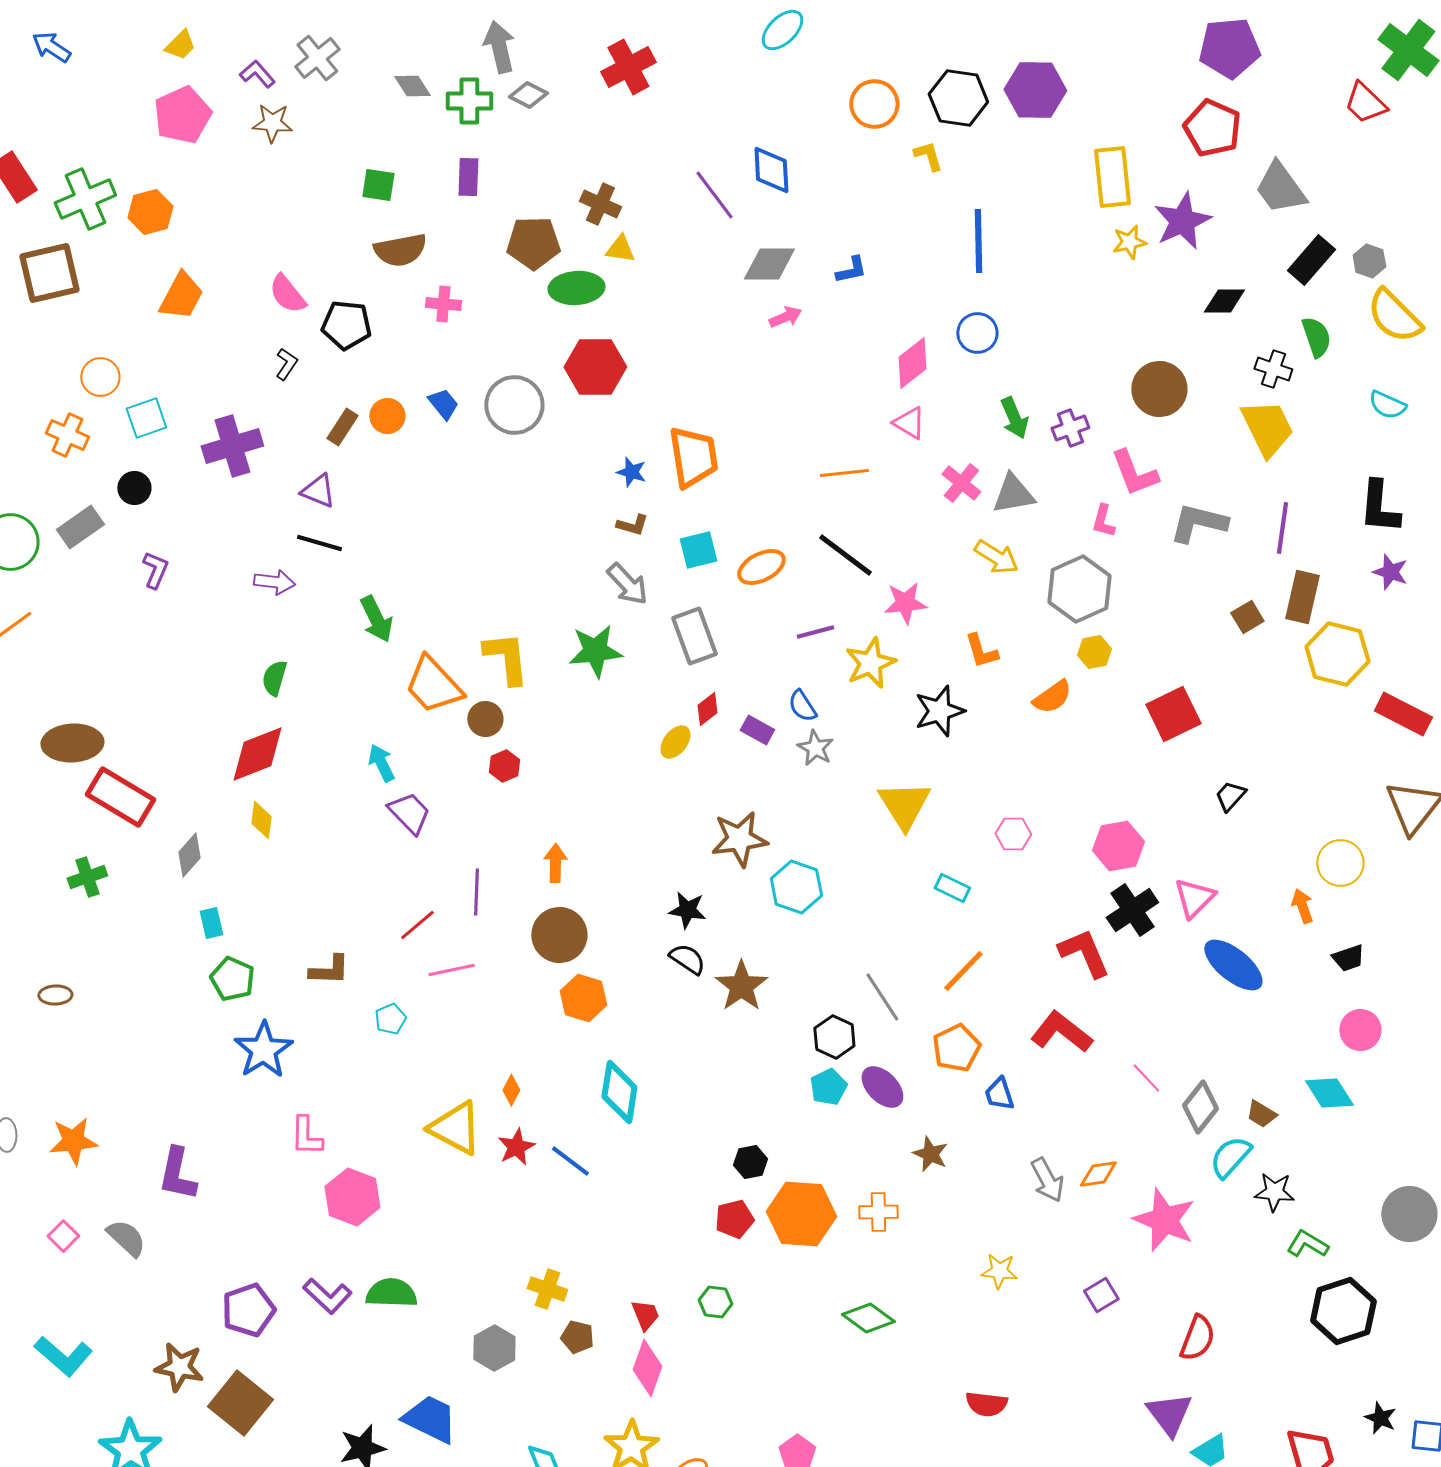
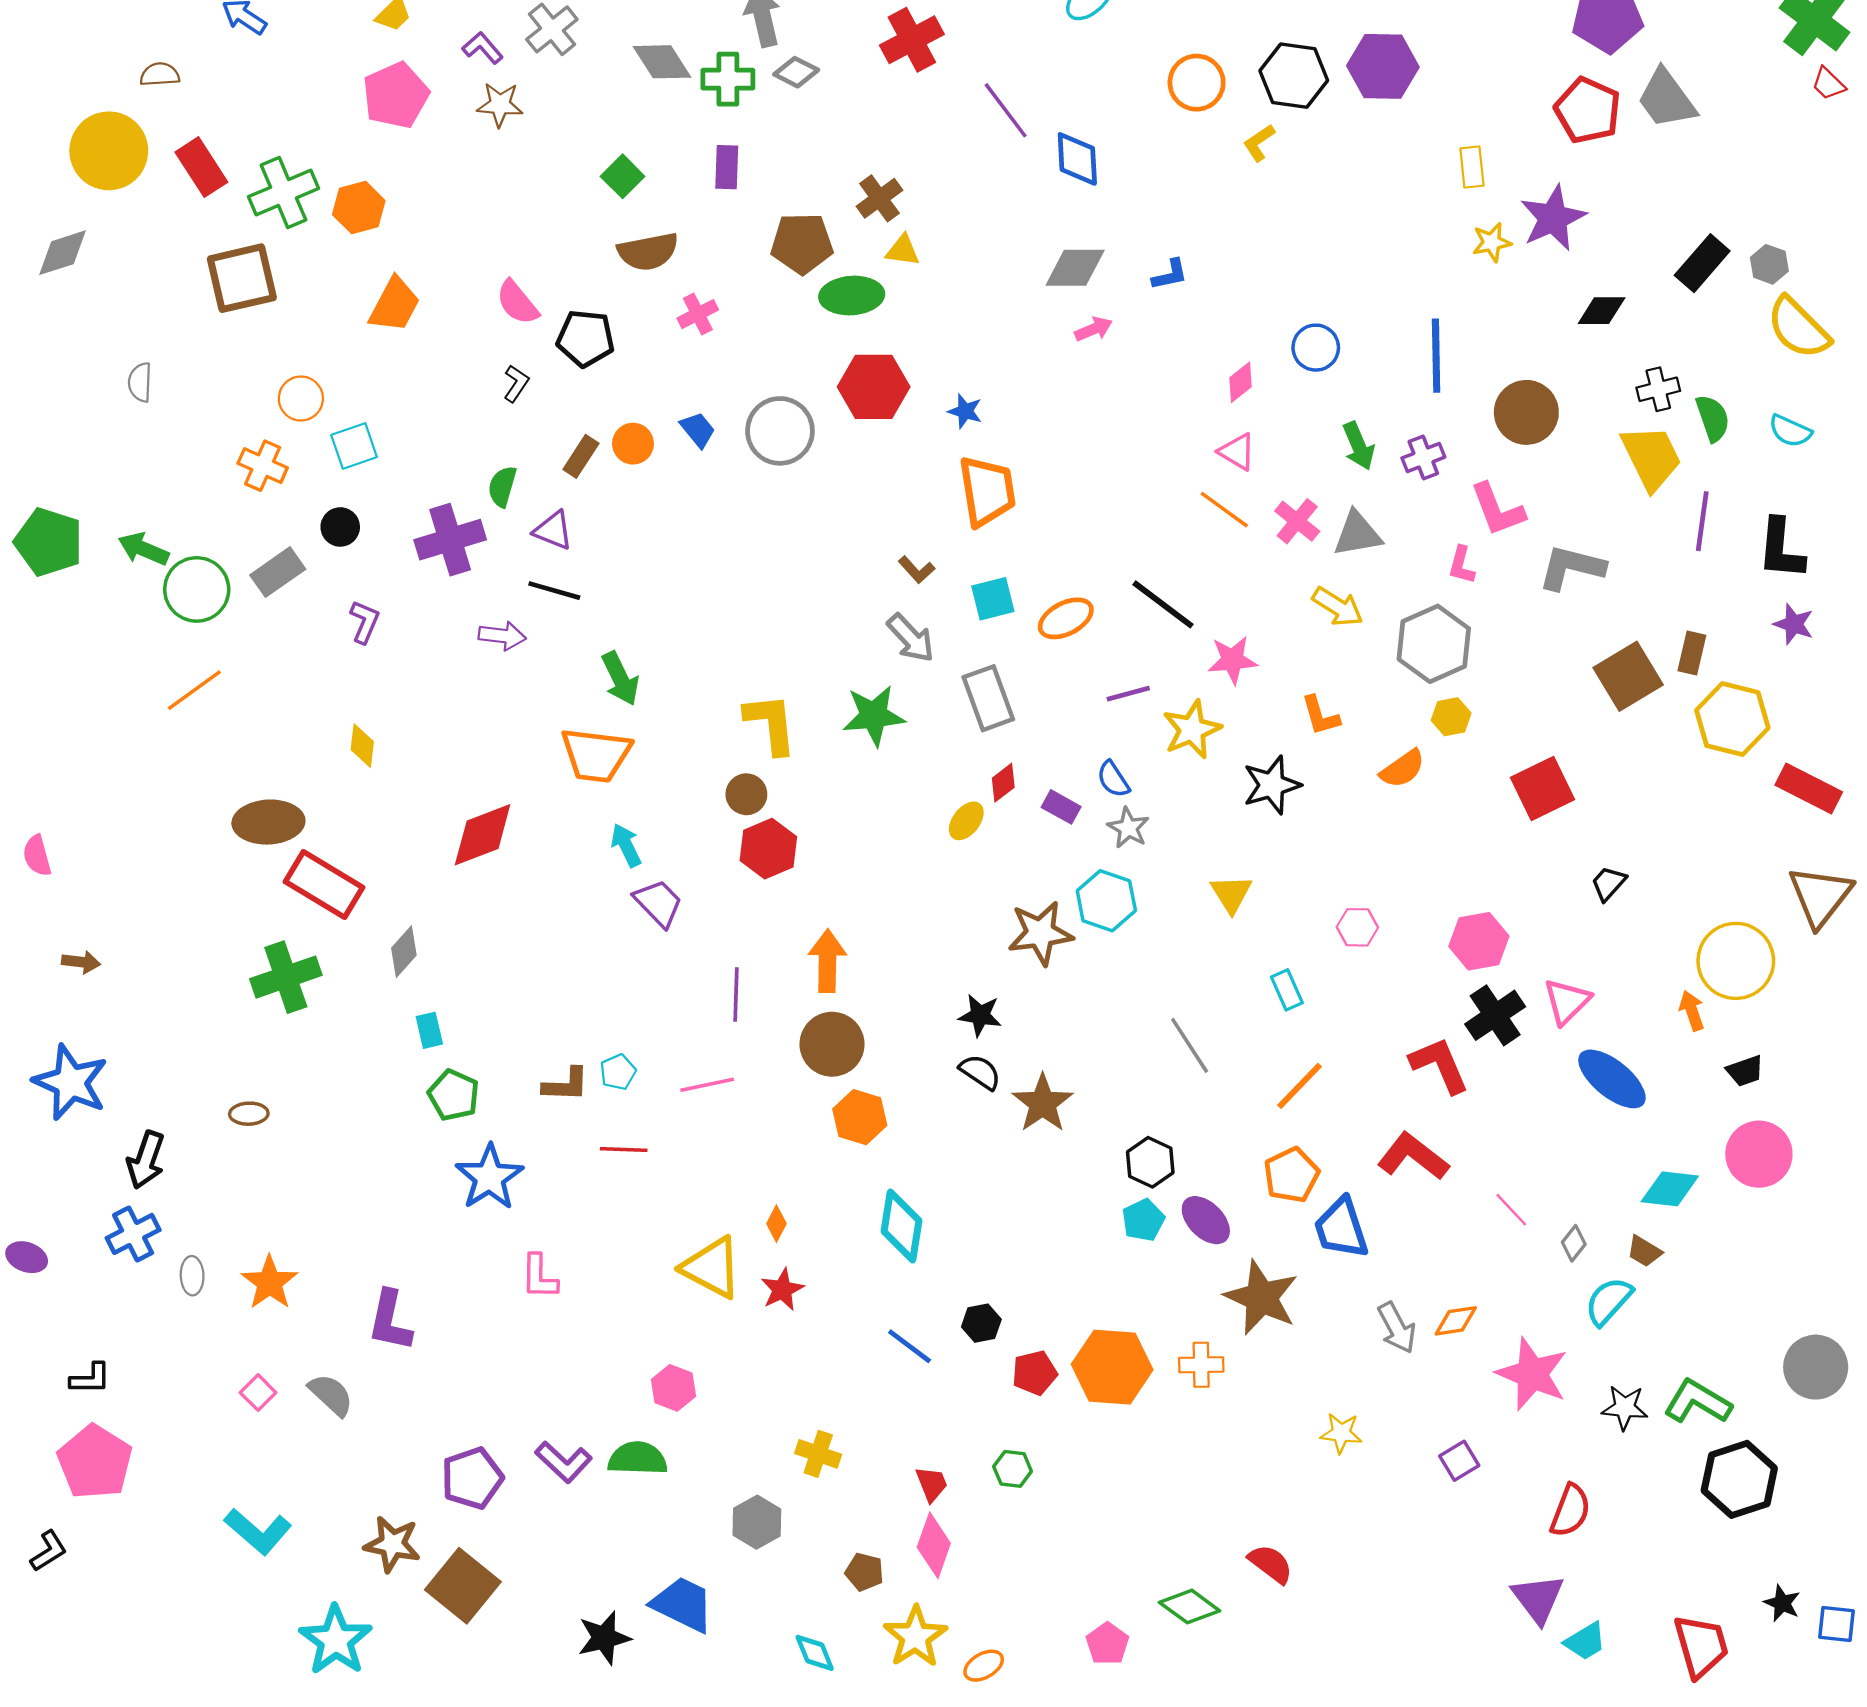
gray diamond: (412, 86) -> (662, 62), size x1.4
red trapezoid: (1365, 103) -> (1828, 84), moved, size x0.7
yellow L-shape: (928, 156) -> (1259, 143), turned -108
yellow rectangle: (1112, 177) -> (1472, 167), size x0.6
green square: (378, 185) -> (623, 176), turned 36
gray trapezoid: (1280, 188) -> (1666, 99), moved
purple line: (714, 195) -> (1006, 110), moved
brown cross: (600, 204) -> (879, 198), turned 30
blue line: (978, 241) -> (1436, 356), moved
pink cross: (443, 304) -> (698, 314), turned -32
green semicircle: (1316, 337) -> (1713, 418), moved
pink diamond: (912, 363) -> (1241, 382), size x0.7
black cross: (1273, 369) -> (1658, 389), turned -33
purple cross: (232, 446) -> (450, 540), moved
blue star: (631, 472) -> (965, 411), moved
orange line: (844, 473) -> (1224, 510), moved, turned 42
brown L-shape: (632, 525) -> (917, 570), turned 32
purple line: (1282, 528) -> (1702, 521), moved
brown rectangle: (1302, 597) -> (1692, 653), size x0.7
brown square: (1247, 617) -> (1628, 676), size x1.8
green semicircle: (274, 678) -> (502, 486), moved
orange trapezoid: (433, 685) -> (596, 755), moved, turned -40
red hexagon: (504, 766) -> (768, 849), size x1.6
yellow triangle: (904, 805) -> (1231, 894), size x0.7
yellow diamond: (261, 820) -> (362, 746), moved
orange arrow: (555, 863) -> (827, 961), size x1.4
yellow circle: (1340, 863) -> (1736, 961), size x1.4
green cross: (87, 877) -> (286, 977), size x1.5
cyan hexagon: (796, 887) -> (1106, 901), moved
cyan rectangle: (952, 888) -> (1287, 990), turned 40
red line: (417, 925) -> (624, 1150), moved, turned 42
gray line: (882, 997) -> (1190, 1045), moved
cyan pentagon: (390, 1019) -> (618, 1072), moved
pink circle: (1360, 1030) -> (1759, 1154), size x1.4
cyan diamond: (1329, 1093) -> (1670, 1189), moved, turned -51
blue trapezoid: (999, 1094) -> (1341, 1228), size x1.6
gray diamond: (1200, 1107) -> (1574, 1243), size x0.6
orange star: (73, 1141) -> (270, 1283), turned -30
brown star: (930, 1154) -> (1261, 1298), size x1.8
blue line: (570, 1161) -> (910, 1346), moved
black hexagon: (750, 1162) -> (981, 1323), moved
black star: (1274, 1192) -> (1625, 1408), moved
pink hexagon: (352, 1197) -> (673, 1388), moved, size x0.7
green L-shape: (1307, 1244) -> (1698, 1402), size x1.4
green diamond: (868, 1318) -> (1190, 1607), moved
brown pentagon: (577, 1337) -> (864, 1572), moved
red semicircle: (986, 1404) -> (1271, 1564), moved, turned -150

